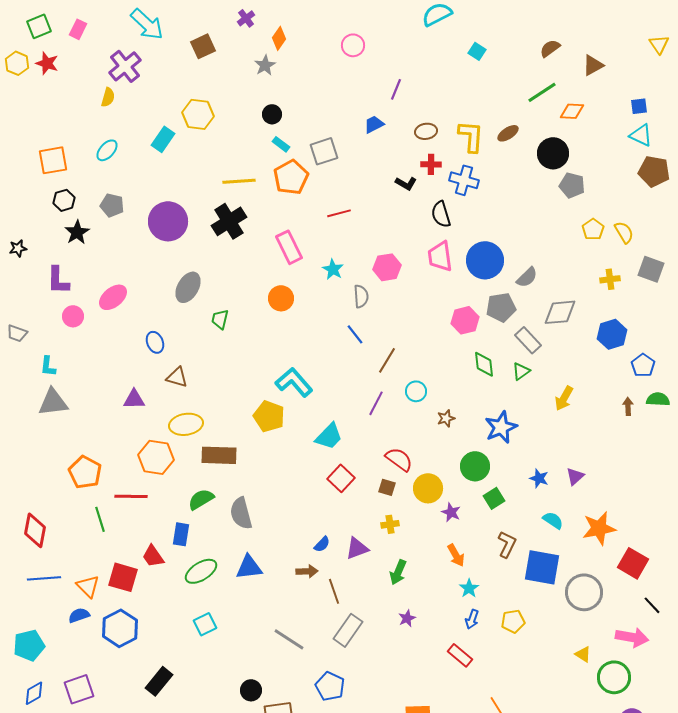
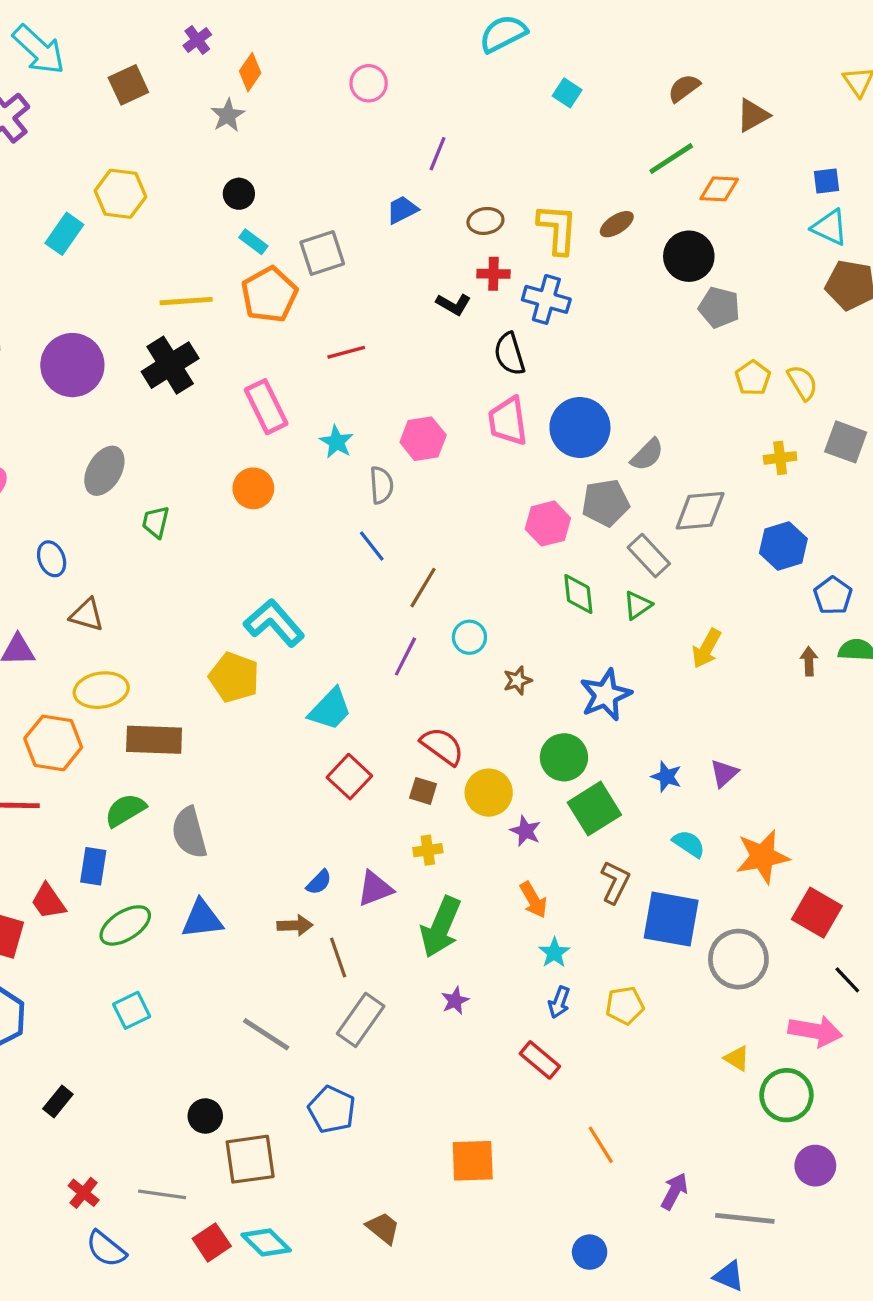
green square: (494, 498) -> (594, 809), size x1.5
green arrow: (398, 572) -> (441, 927), size x1.5
black rectangle: (159, 681) -> (58, 1102), size x0.7

